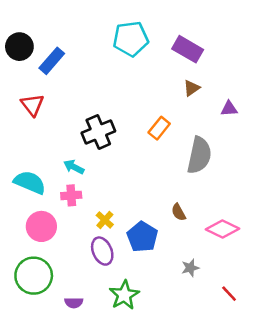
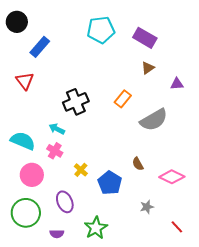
black circle: (19, 47) -> (17, 22), moved
gray semicircle: (199, 155) -> (154, 120), turned 48
pink cross: (71, 195) -> (55, 151), turned 35
purple ellipse: (102, 251) -> (65, 202), moved

